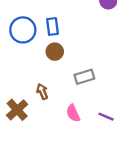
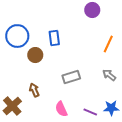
blue rectangle: (52, 27) -> (54, 38), moved
brown circle: (55, 52) -> (35, 55), moved

